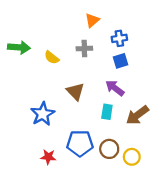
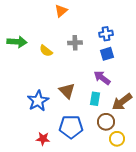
orange triangle: (92, 20) -> (61, 11), moved
brown triangle: (75, 91) -> (67, 91), moved
brown circle: (109, 149) -> (106, 122), moved

